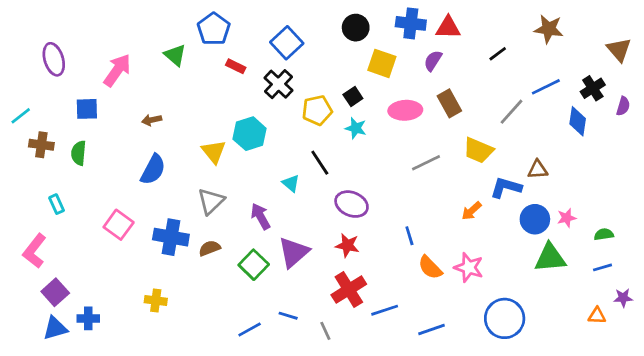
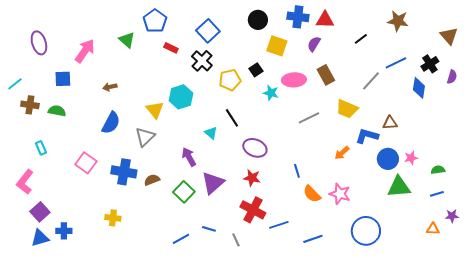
cyan star: (356, 128) -> (271, 93), moved
green semicircle: (79, 153) -> (57, 111), turned 96
gray triangle: (211, 201) -> (145, 137), moved
red cross: (349, 290) -> (253, 210), turned -30

